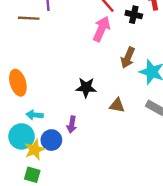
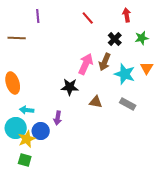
black cross: (134, 15) -> (115, 39), moved, turned 32
brown line: (29, 18) -> (17, 38), moved
pink arrow: (102, 29) -> (86, 64), moved

